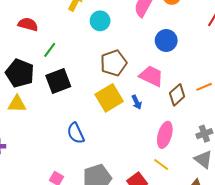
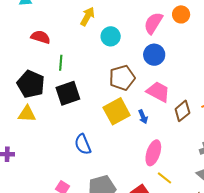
blue circle: (166, 40) -> (154, 55), moved
green line: (50, 50) -> (61, 63), turned -35
pink ellipse: (165, 135) -> (153, 153), moved

